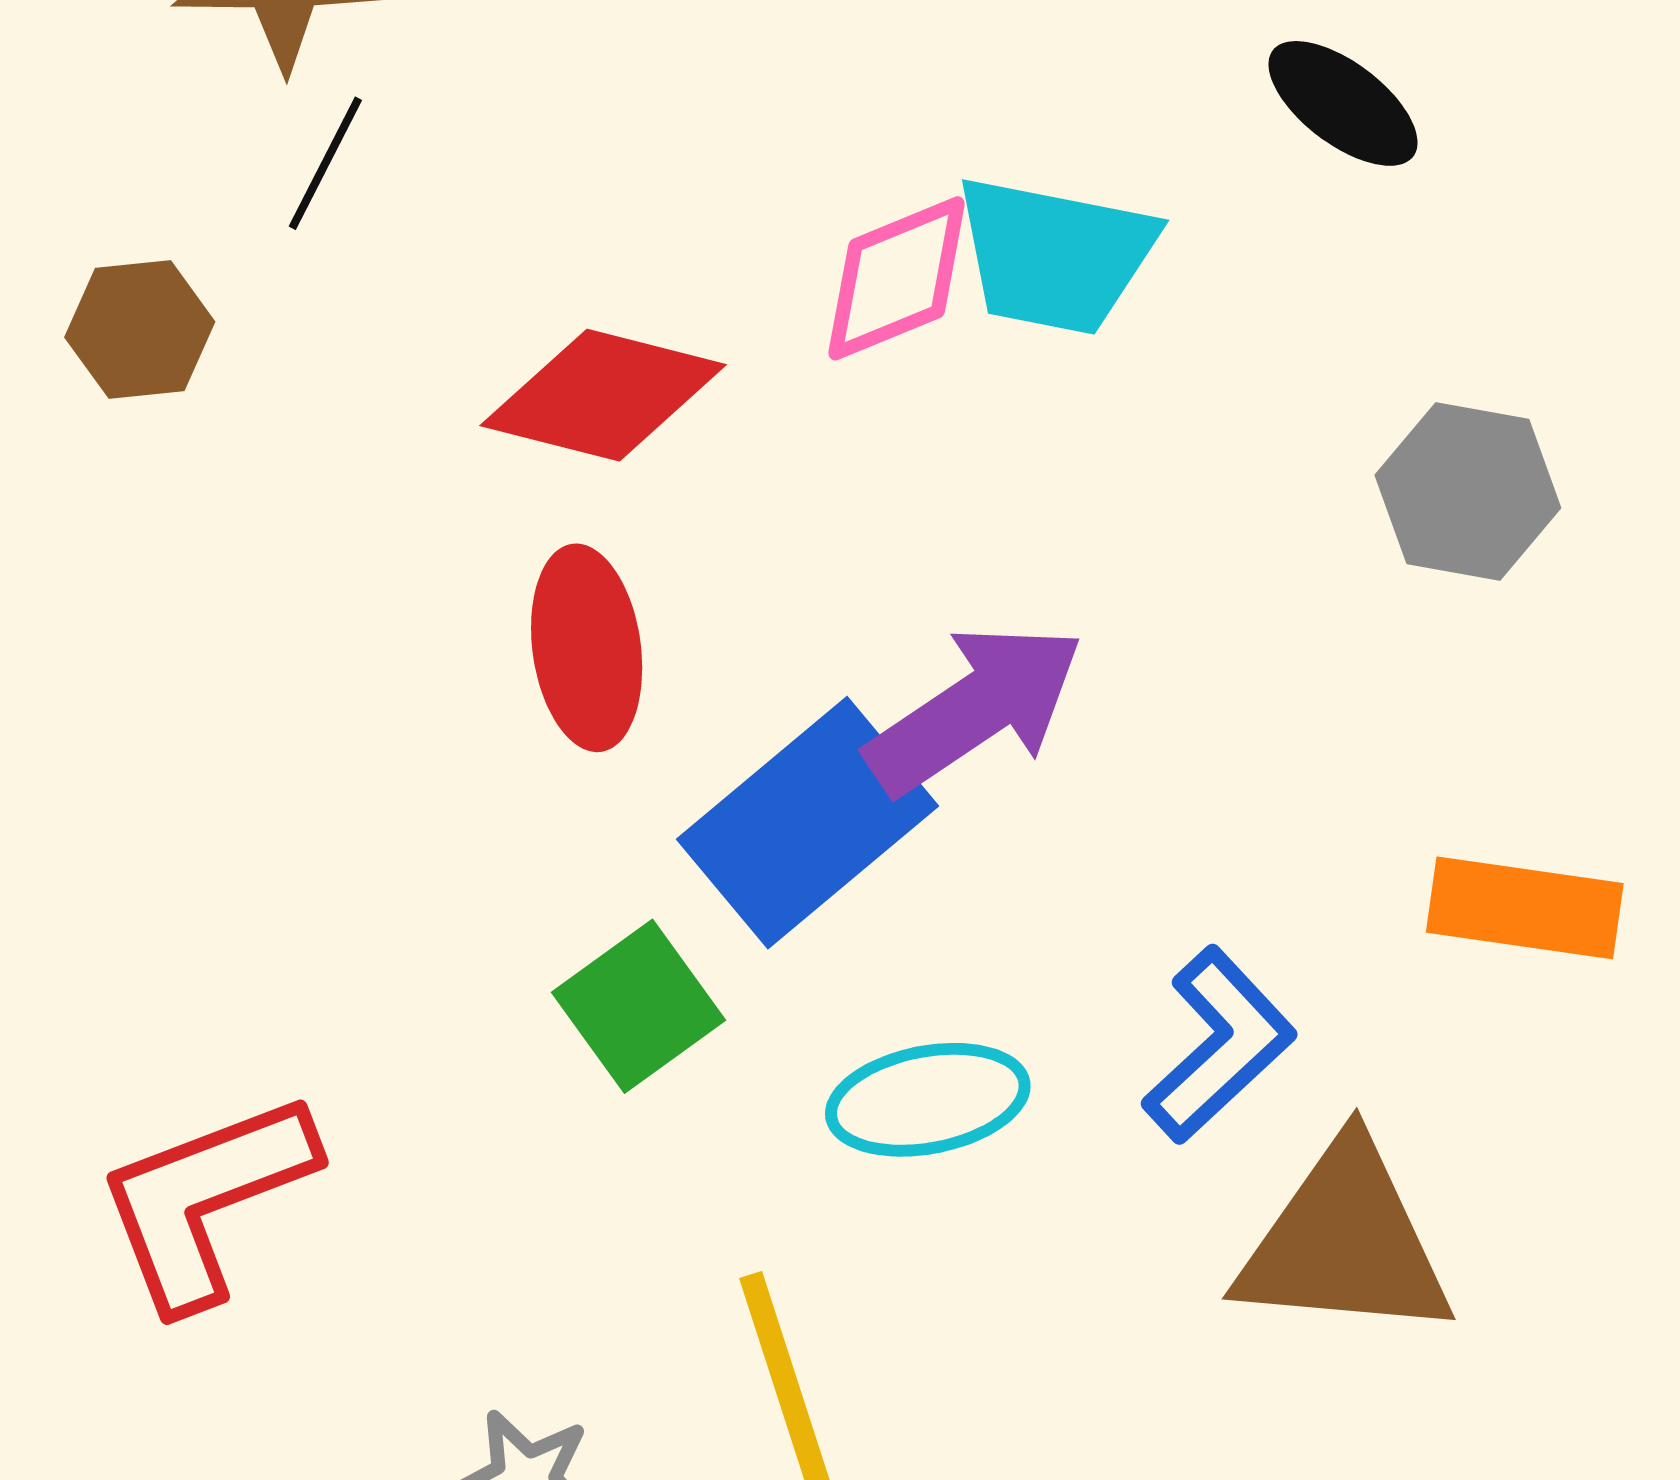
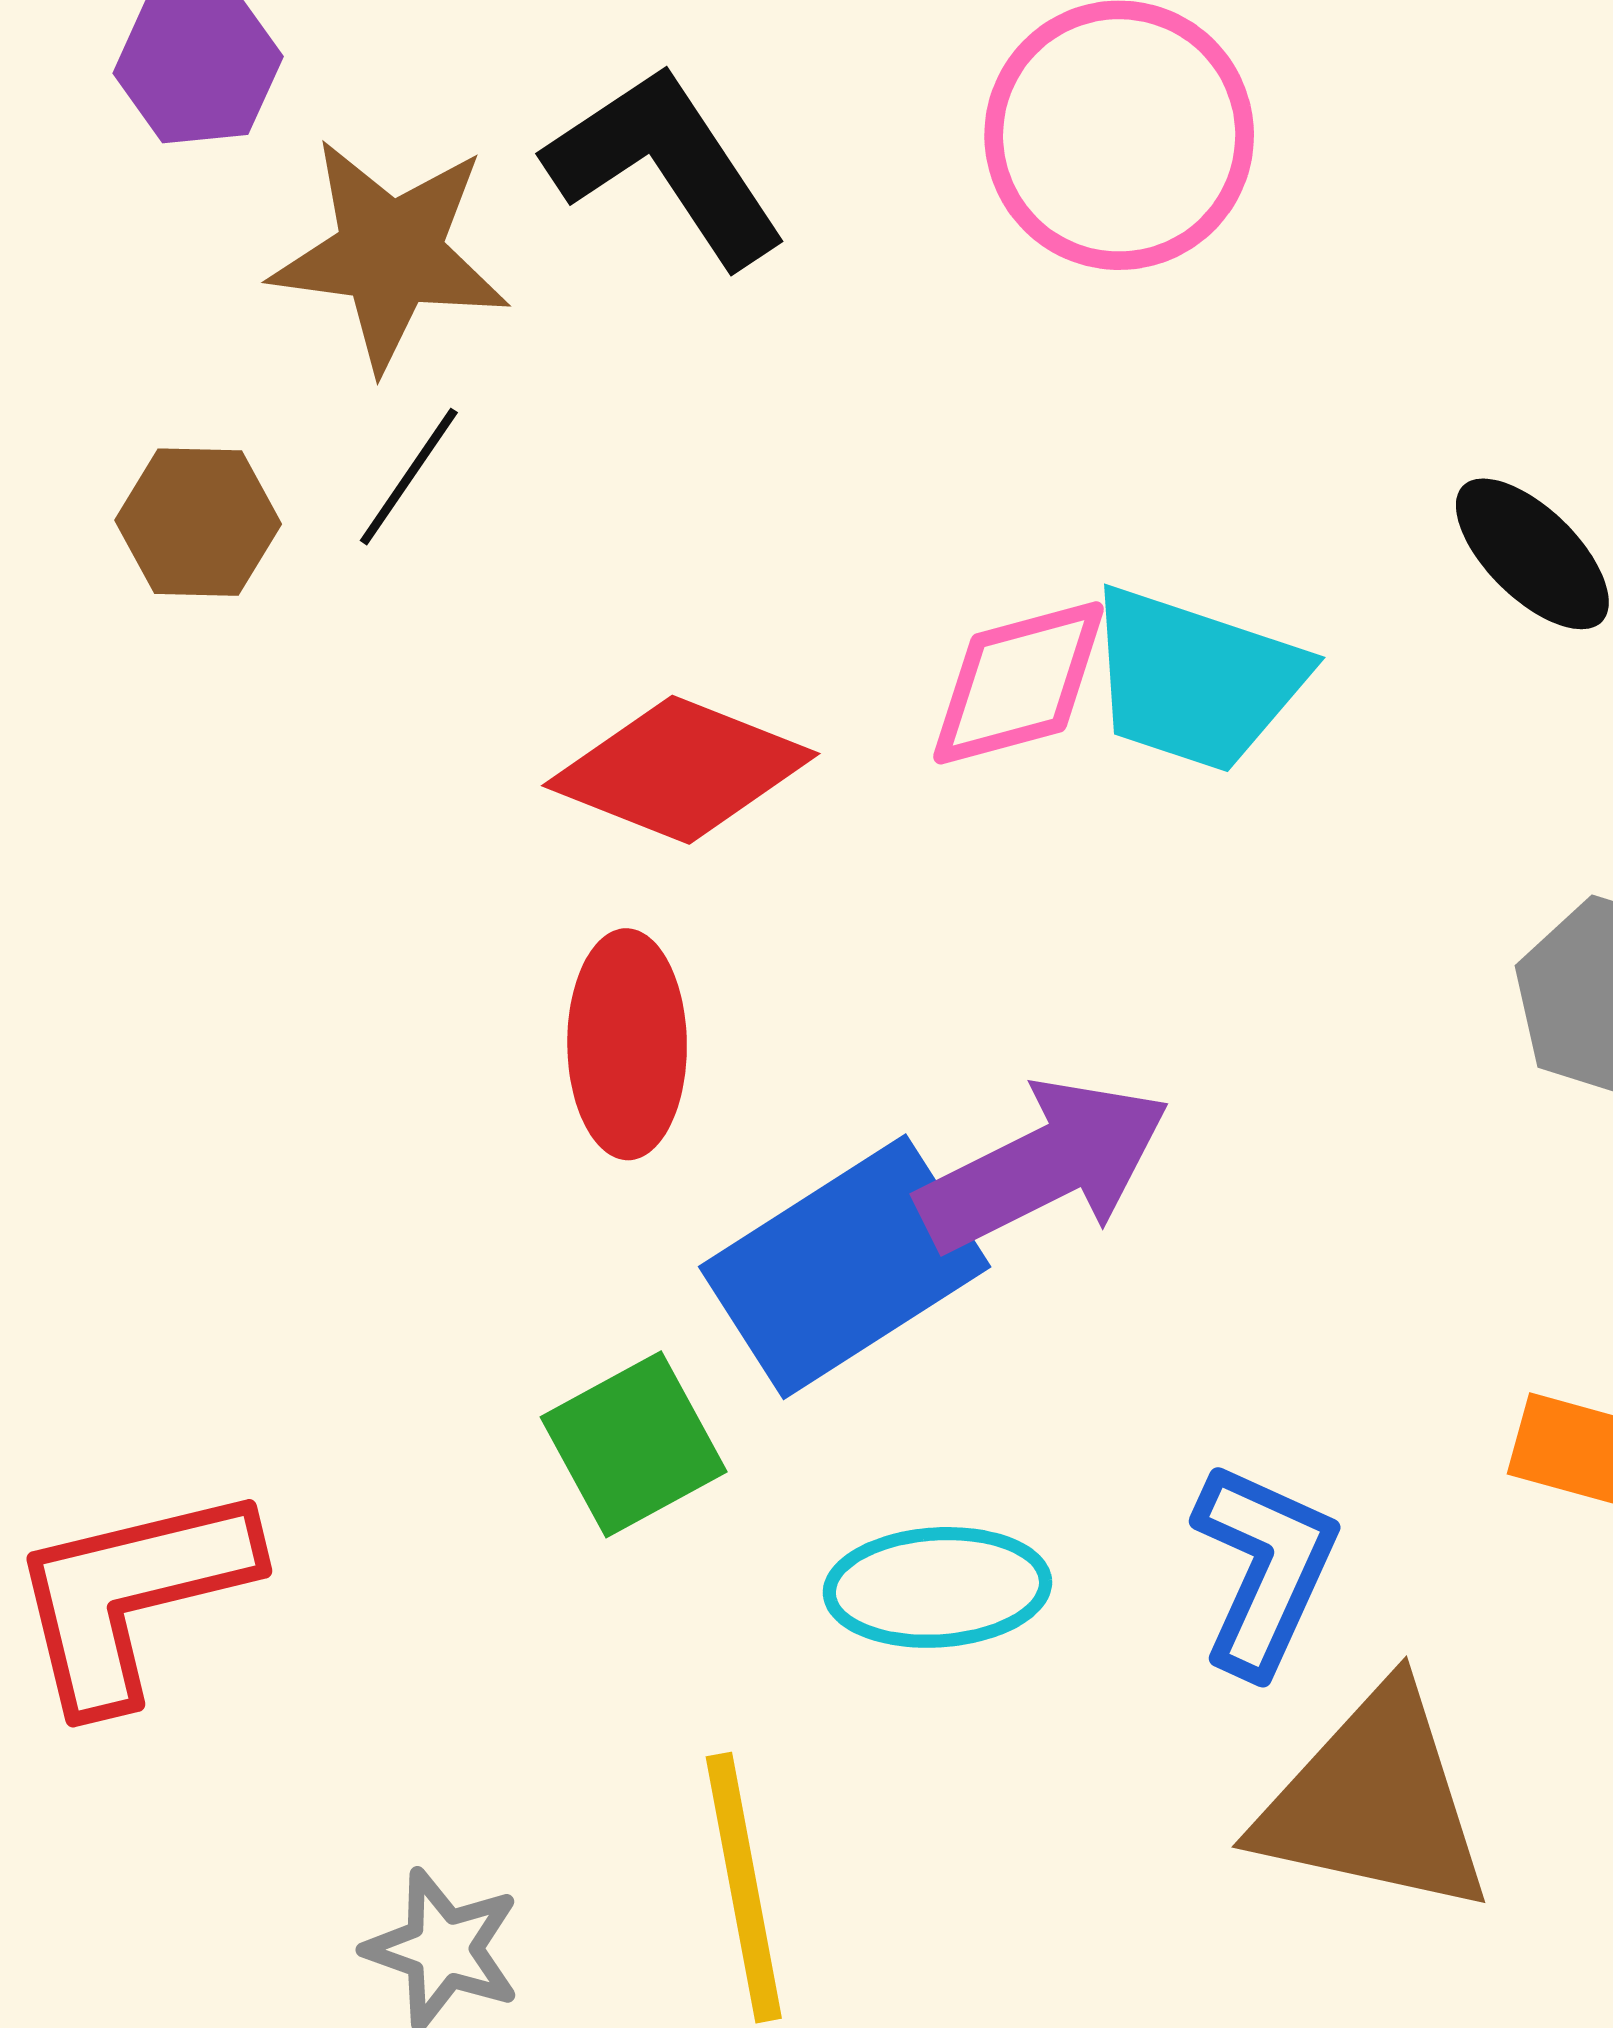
brown hexagon: (140, 329) -> (198, 522), moved
blue L-shape: (1219, 1045) -> (1264, 1568), turned -30

